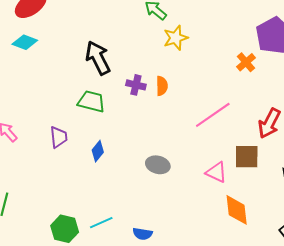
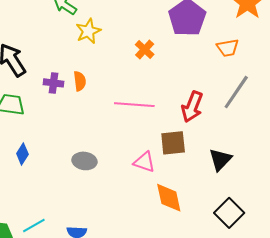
orange cross: (246, 62) -> (145, 50), moved
pink line: (213, 115) -> (134, 105), turned 45

